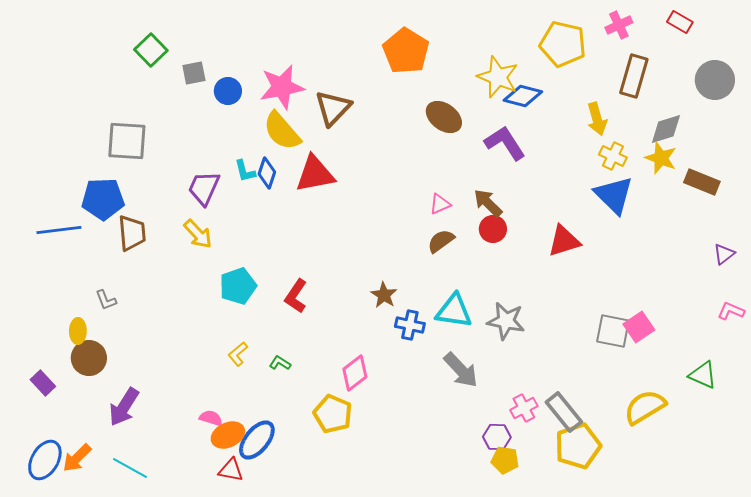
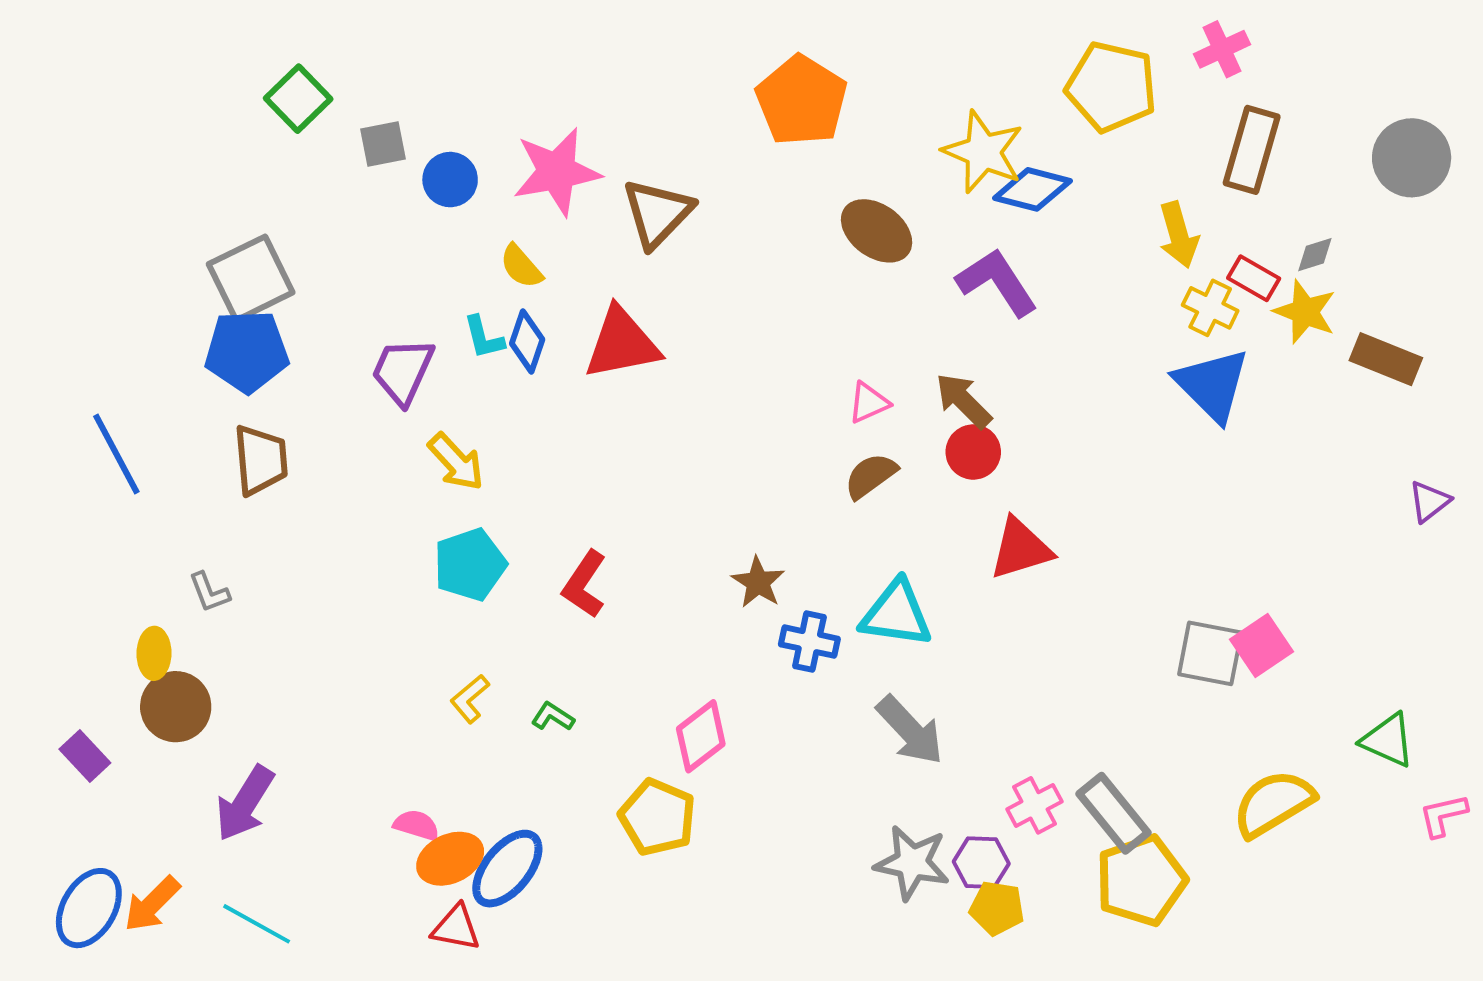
red rectangle: (680, 22) -> (1254, 278), moved
gray diamond: (666, 129) -> (1315, 255), size x0.6
yellow semicircle: (282, 131) -> (521, 266), moved, size x0.6
gray square: (127, 141) -> (251, 278), turned -30
blue pentagon: (103, 199) -> (247, 351), moved
blue line: (59, 230) -> (116, 454), turned 69
yellow arrow: (198, 234) -> (456, 462), moved
red triangle: (564, 241) -> (1021, 549), moved
pink L-shape: (731, 311) -> (1443, 815), moved, turned -36
gray star: (506, 321) -> (912, 863), moved

